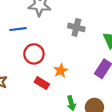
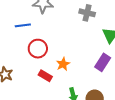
gray cross: (76, 27) -> (87, 13), moved

